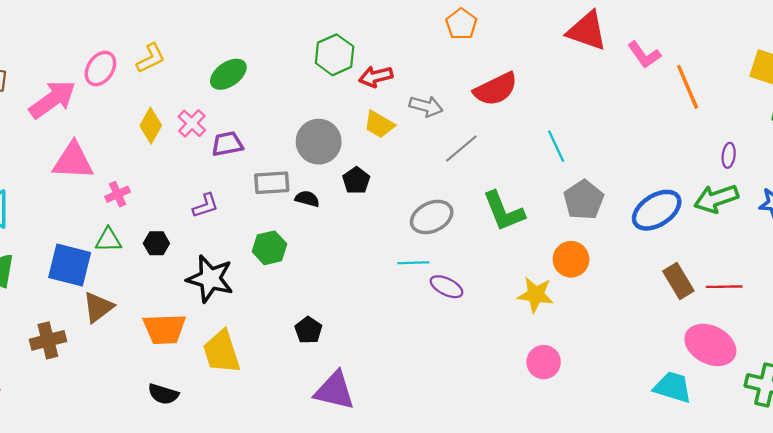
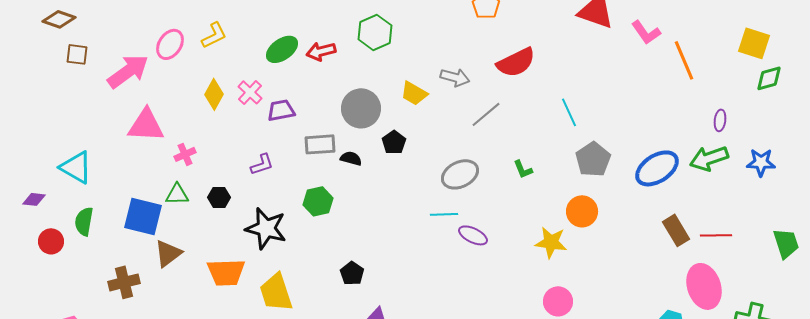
red arrow: (376, 77) -> (321, 51), moved
green L-shape: (504, 211) -> (523, 169), size x0.5
pink ellipse: (710, 345) -> (704, 286), turned 45

